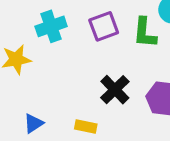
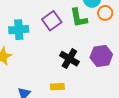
cyan cross: (51, 26) -> (19, 30), turned 30

